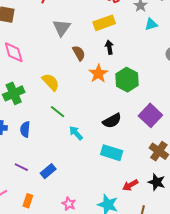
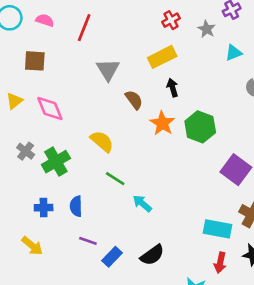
cyan triangle: (151, 24) -> (233, 53), moved
black semicircle: (112, 121) -> (152, 255), moved
cyan rectangle: (112, 153) -> (217, 229), moved
purple line: (21, 167) -> (88, 241), moved
red arrow: (130, 185) -> (220, 263), turned -42

